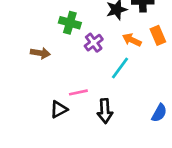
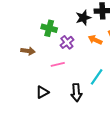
cyan line: (120, 68) -> (97, 77), moved
pink line: (78, 92) -> (58, 64), moved

